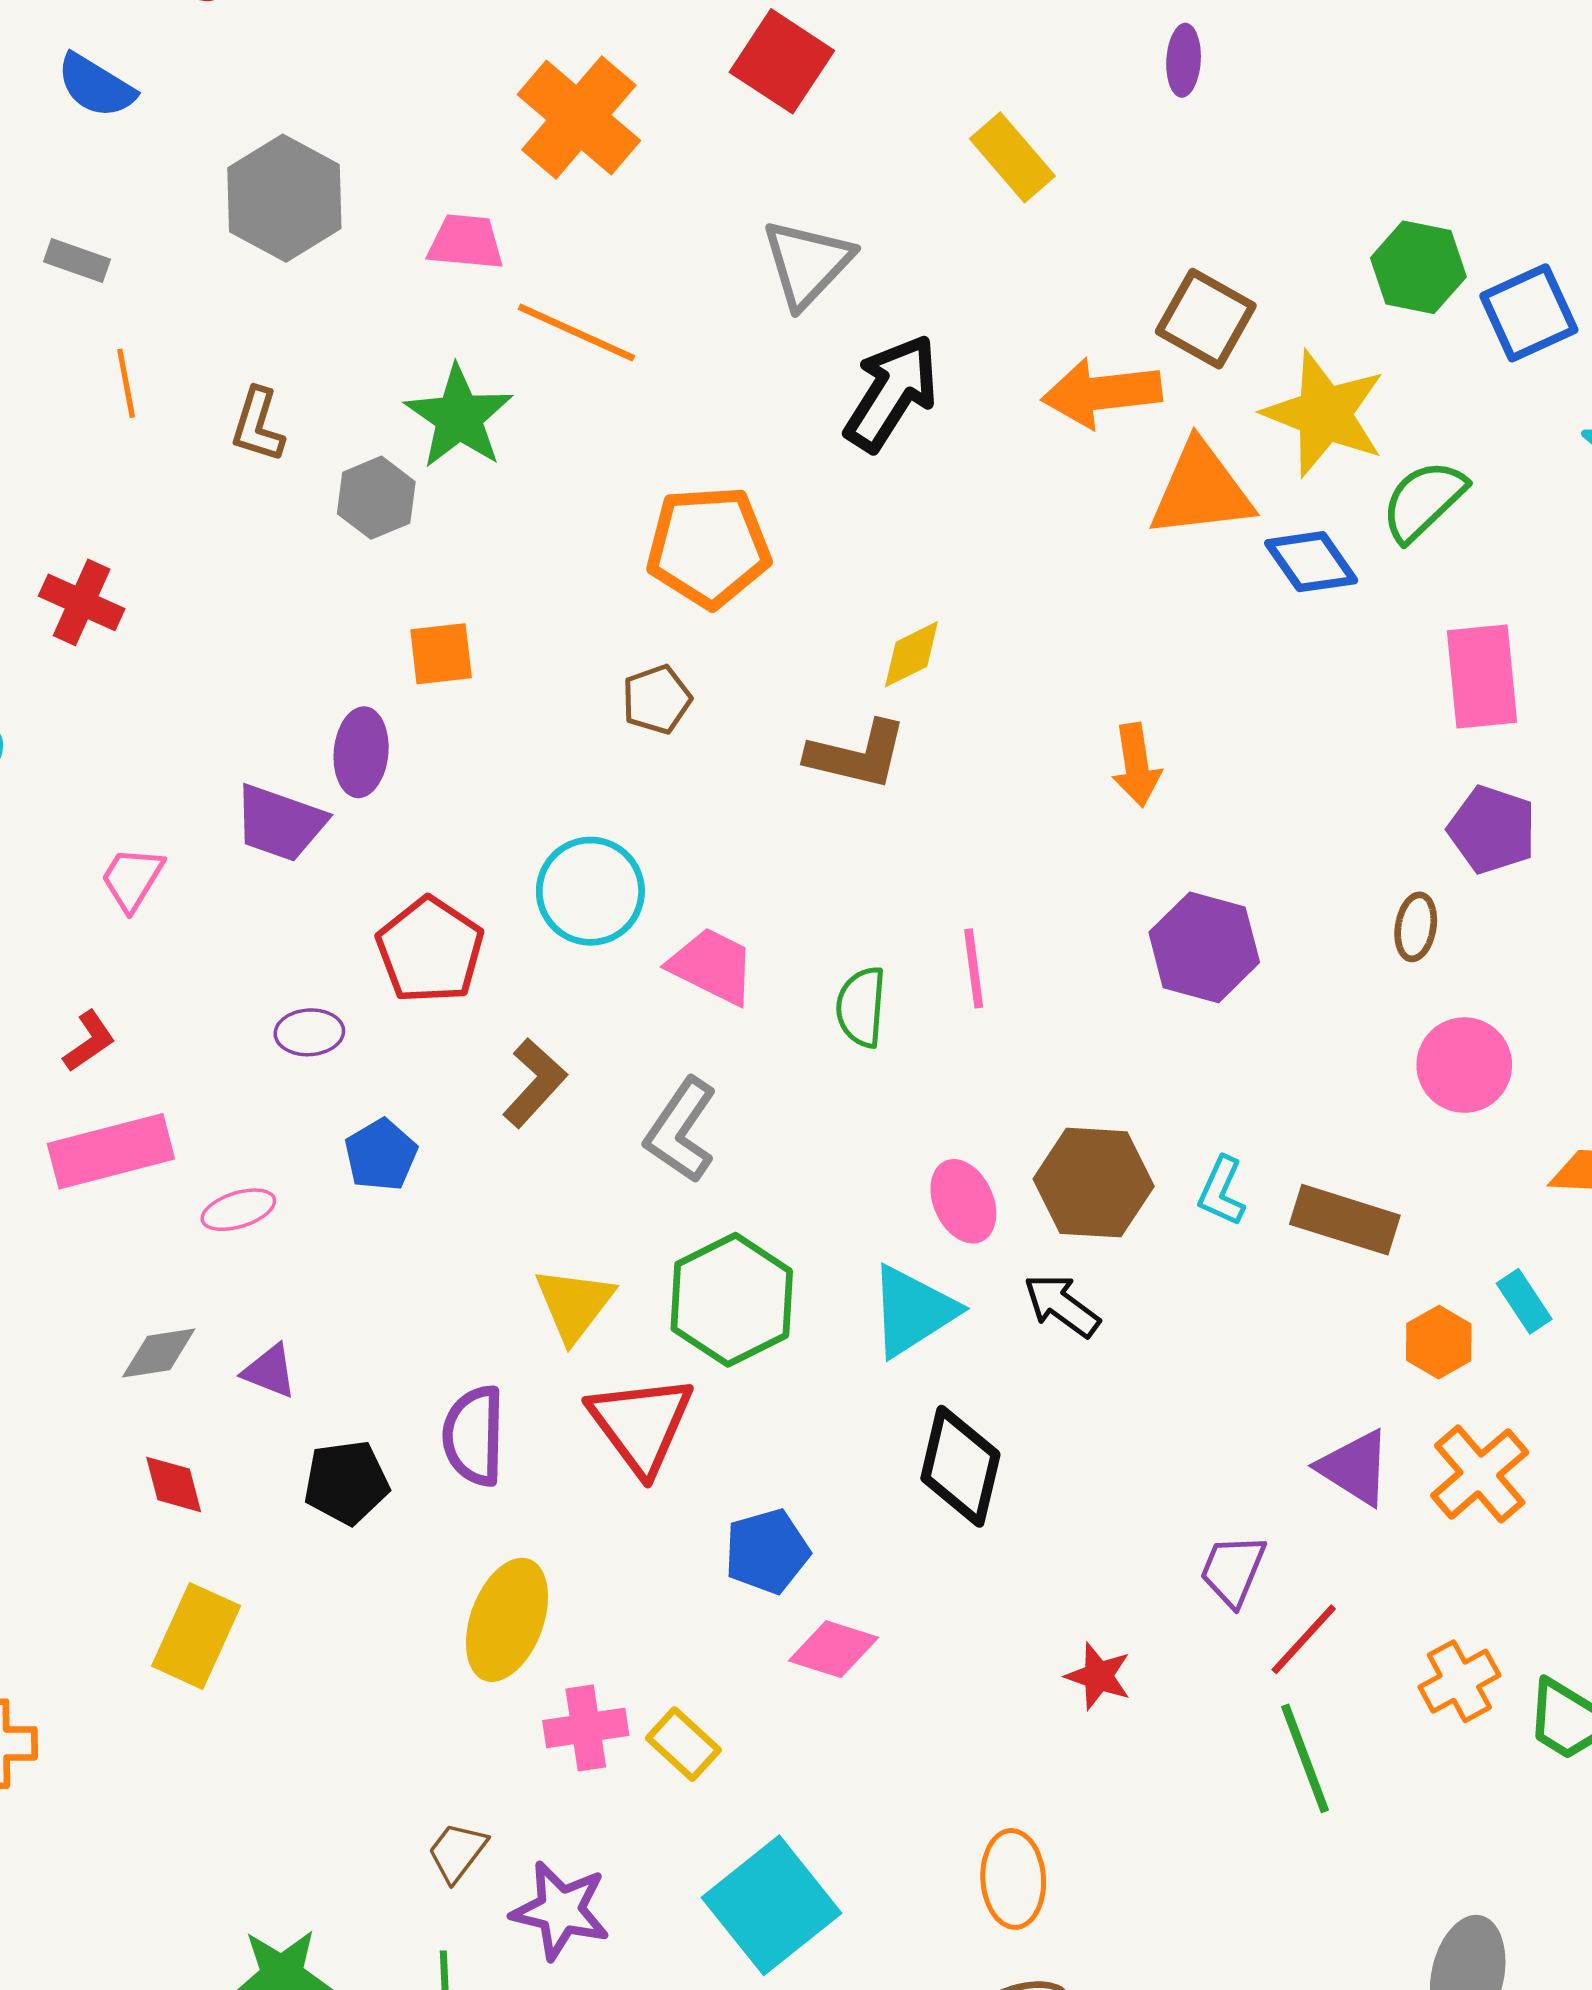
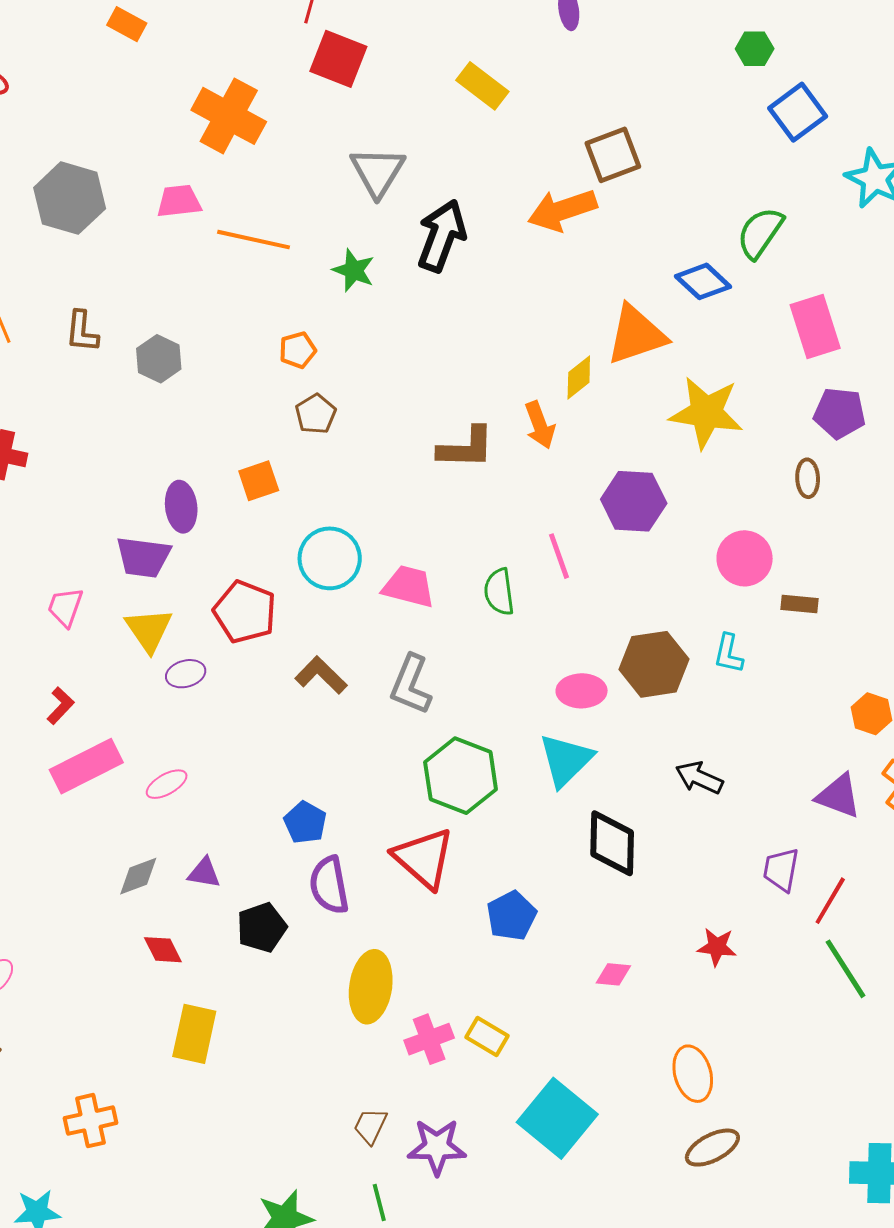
green hexagon: (1418, 267) -> (755, 49), moved, size x0.7
brown square: (1206, 319) -> (613, 155), turned -38
yellow star: (1324, 414) -> (706, 413), moved
green star: (459, 417) -> (354, 270), moved, size x0.7
orange triangle: (1201, 490) -> (636, 335), moved
orange pentagon: (708, 547) -> (298, 350), moved, size x0.5
orange square: (441, 654) -> (259, 481), moved
yellow diamond: (911, 654) -> (579, 377), moved
brown pentagon: (657, 699) -> (316, 414), moved
orange arrow: (1136, 765) -> (540, 425), moved
purple hexagon: (1204, 947) -> (634, 501), moved
pink circle: (1464, 1065) -> (745, 558), moved
brown L-shape: (535, 1083) -> (321, 675), turned -76
blue pentagon: (381, 1155) -> (305, 822), moved
pink ellipse: (963, 1201) -> (582, 691), turned -54
brown rectangle: (1345, 1220) -> (799, 604), moved, size x0.6
yellow triangle: (574, 1304) -> (149, 630), moved
black arrow: (1062, 1305) -> (699, 778), moved
pink diamond: (833, 1649) -> (613, 974), moved, size x0.7

